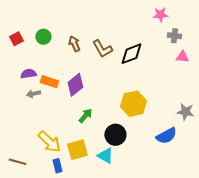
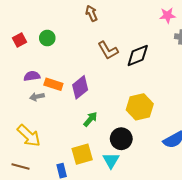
brown arrow: (74, 44) -> (91, 13), moved
yellow arrow: (49, 142) -> (29, 136), moved
cyan triangle: (105, 156) -> (111, 160), turned 30

